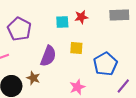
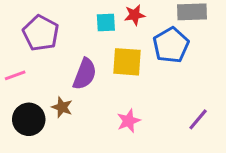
yellow square: (76, 48) -> (127, 62), size x1.5
blue pentagon: (105, 64) -> (171, 45), moved

